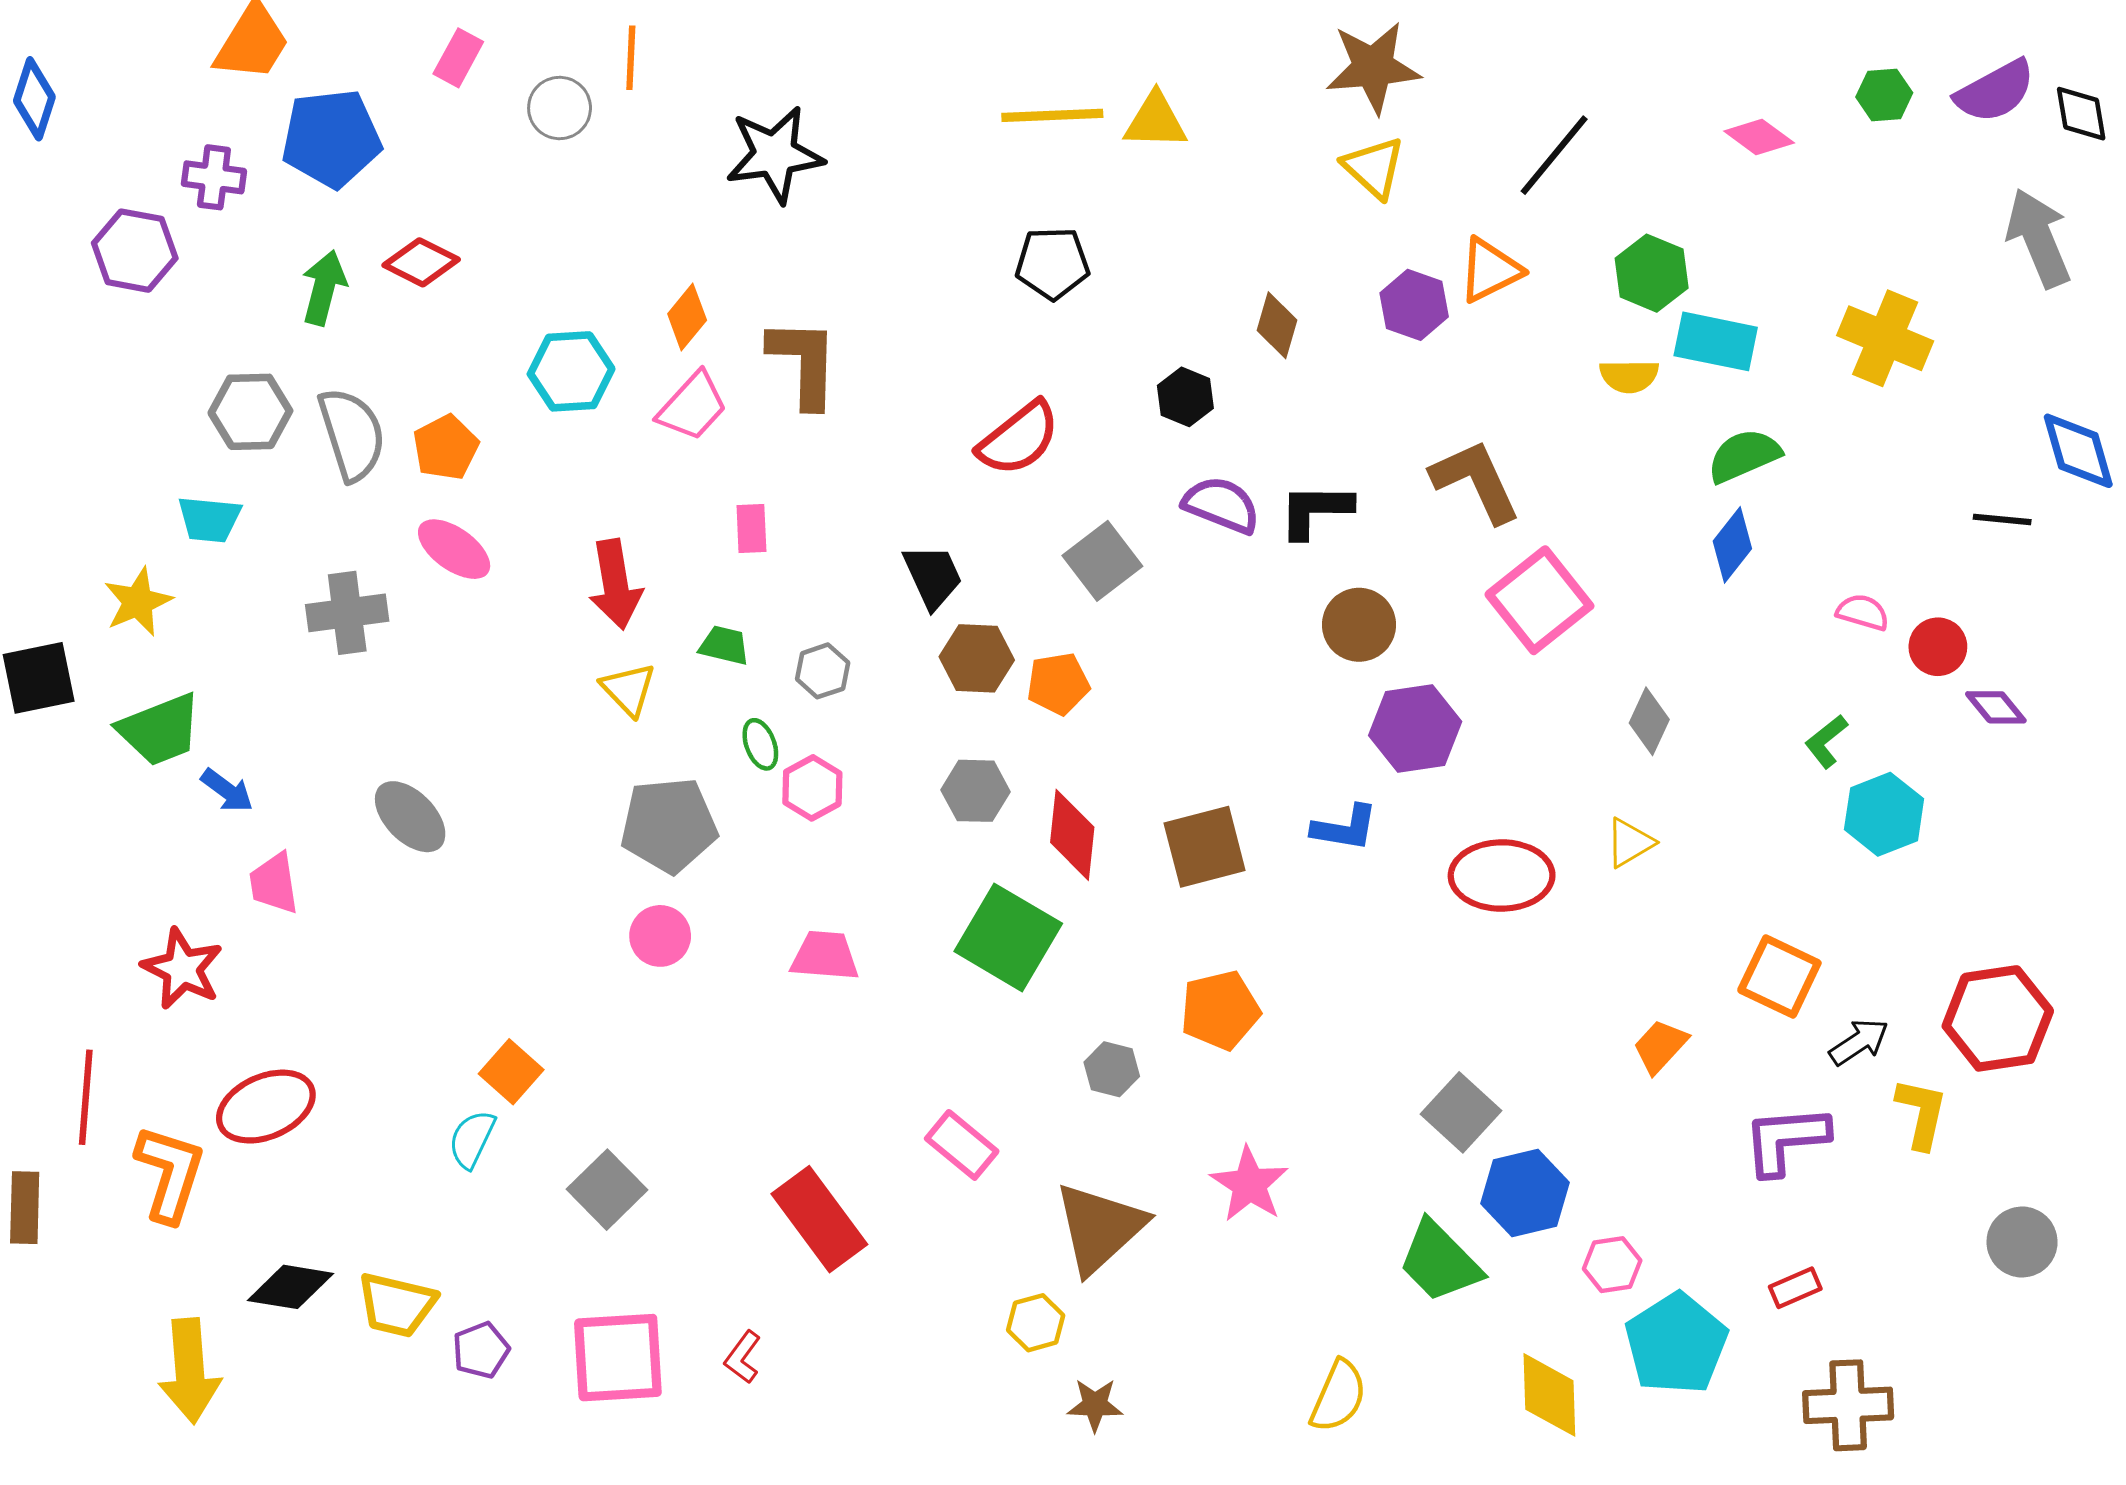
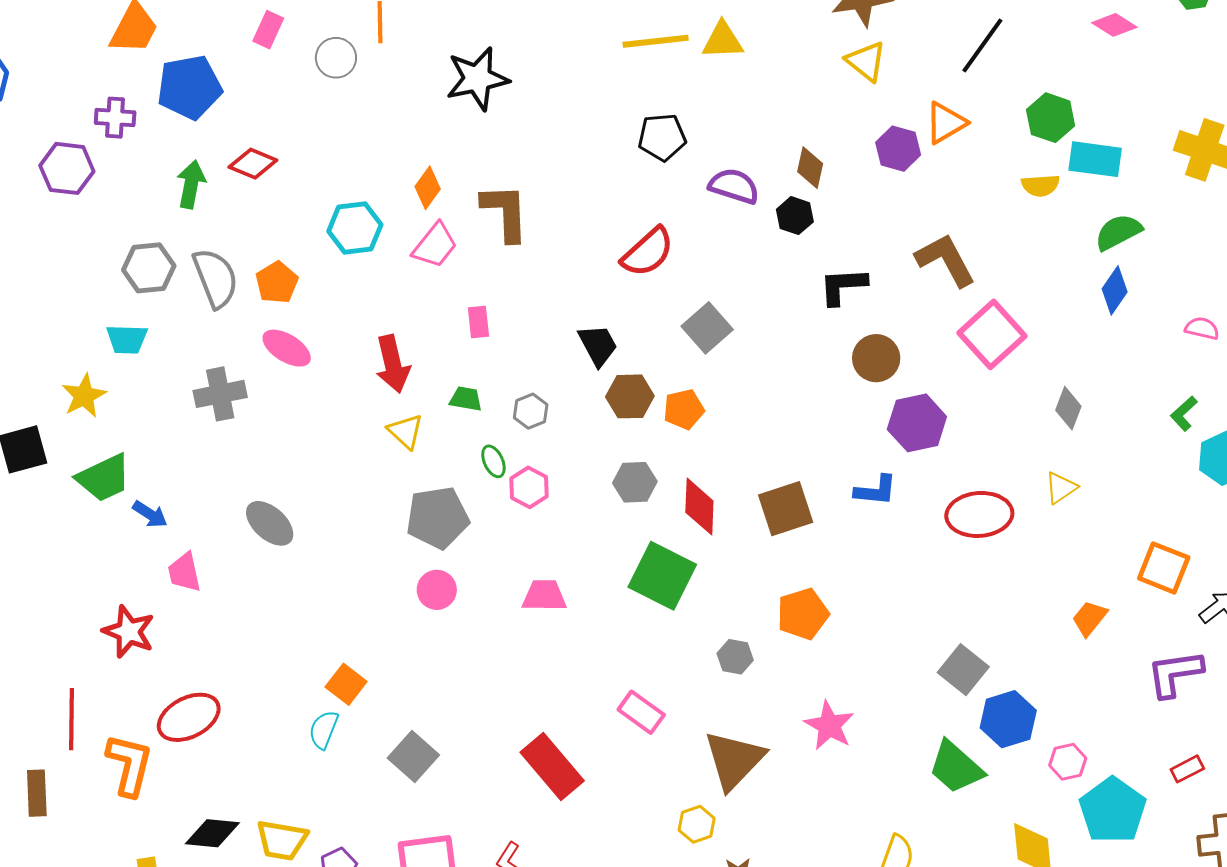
black hexagon: (1185, 397) -> (795, 216), moved
purple semicircle: (1221, 505) -> (734, 186), moved

